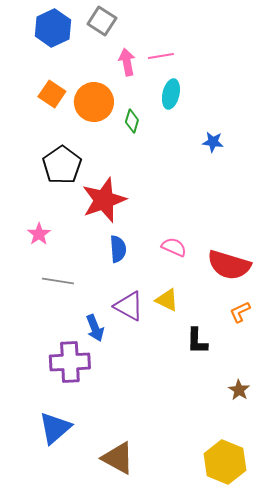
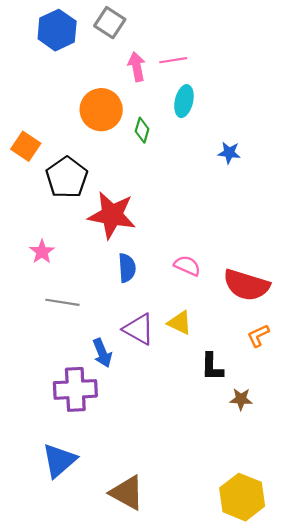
orange square: (52, 94) -> (26, 146), moved
red star: (104, 200) -> (112, 215), turned 30
brown star: (239, 390) -> (241, 399), moved, turned -30

